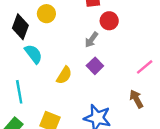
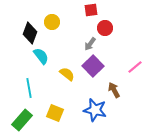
purple square: (95, 66) -> (93, 66), size x1.5
yellow semicircle: (64, 75) -> (67, 74), turned -84
brown arrow: (136, 99) -> (114, 90), moved

